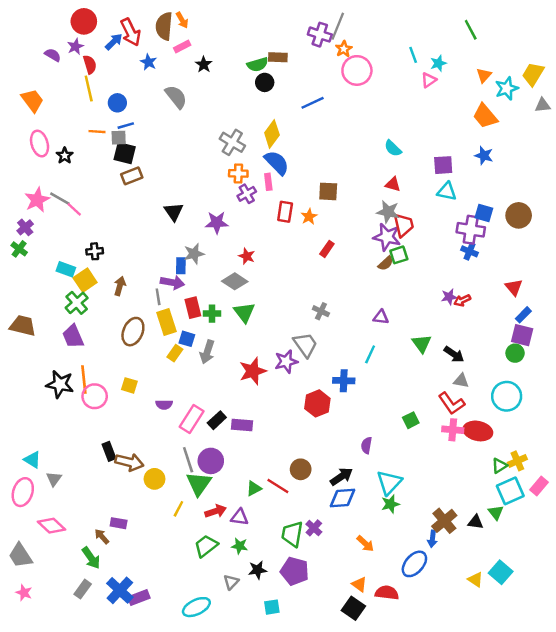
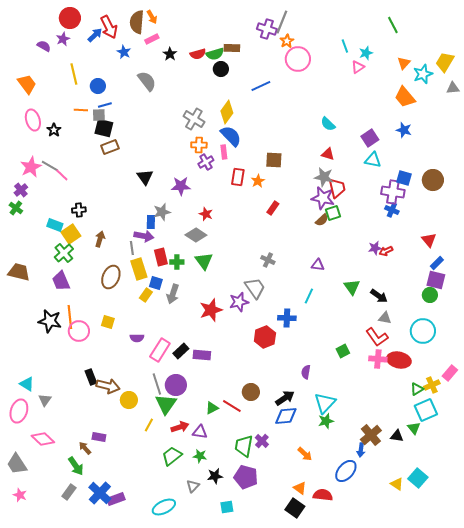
red semicircle: (90, 64) -> (198, 54), moved, turned 91
purple square: (443, 165) -> (370, 138), turned -30
pink rectangle: (539, 486) -> (450, 373), moved

